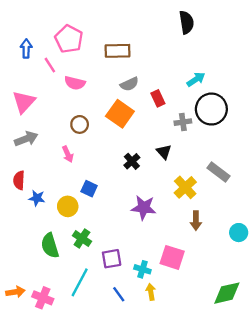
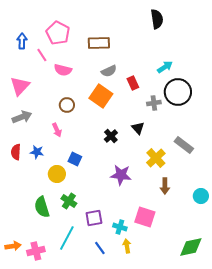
blue star: (37, 198) -> (37, 152), moved
pink cross: (43, 298) -> (36, 251), turned -36

